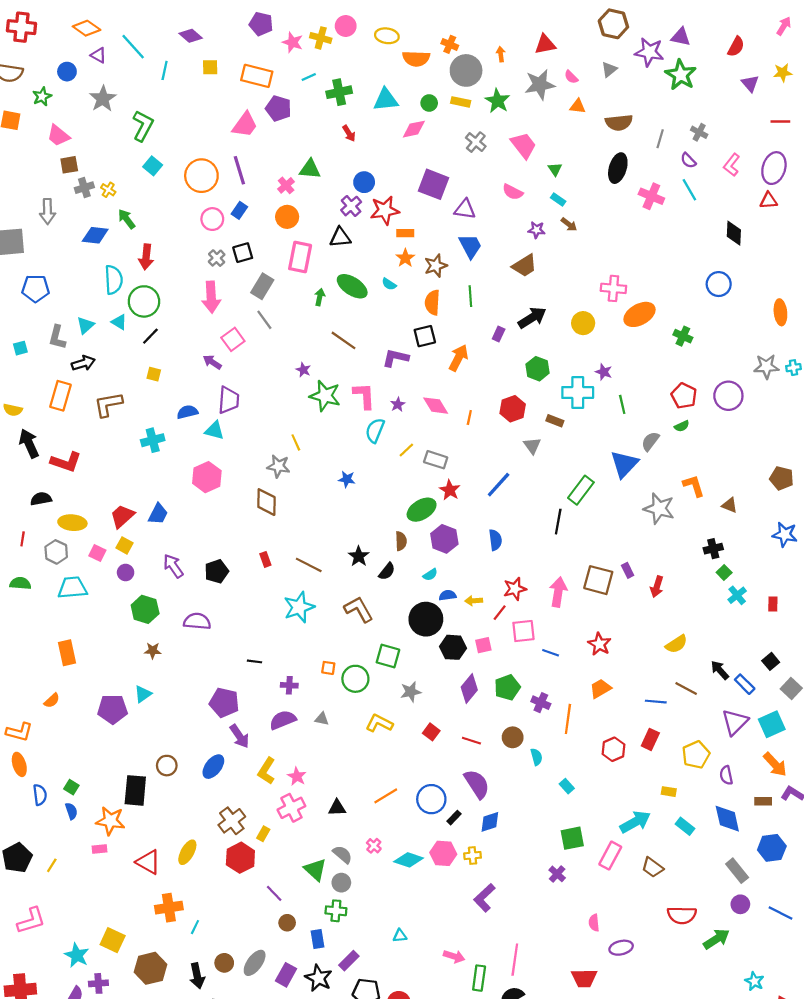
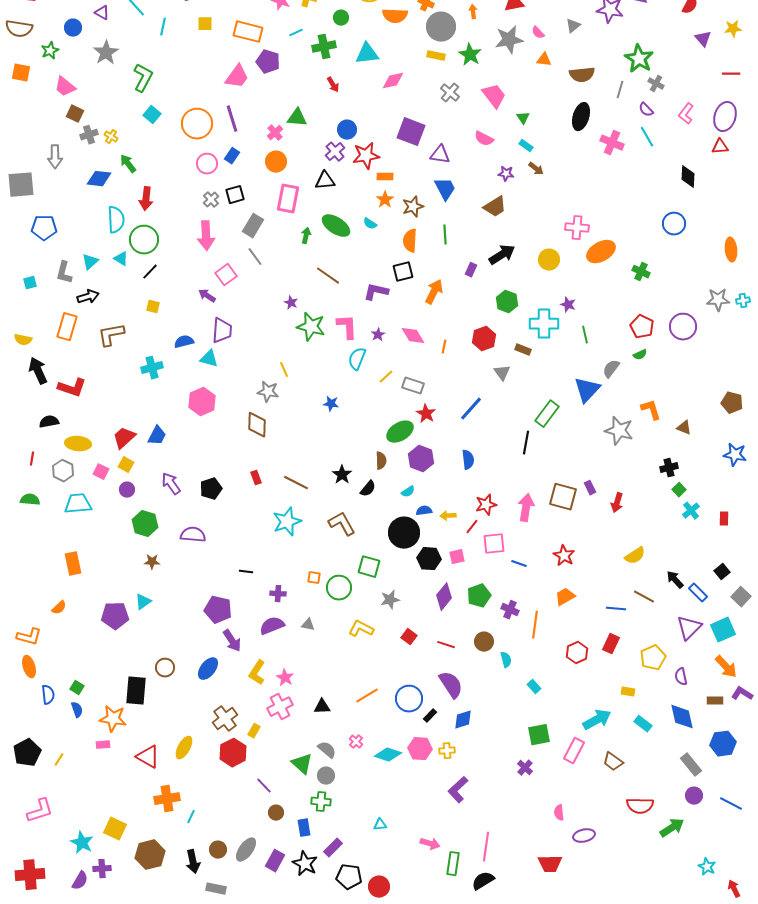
green star: (681, 75) -> (639, 59), moved
green circle: (429, 103) -> (341, 18), moved
brown square: (69, 165) -> (75, 114), turned 36

